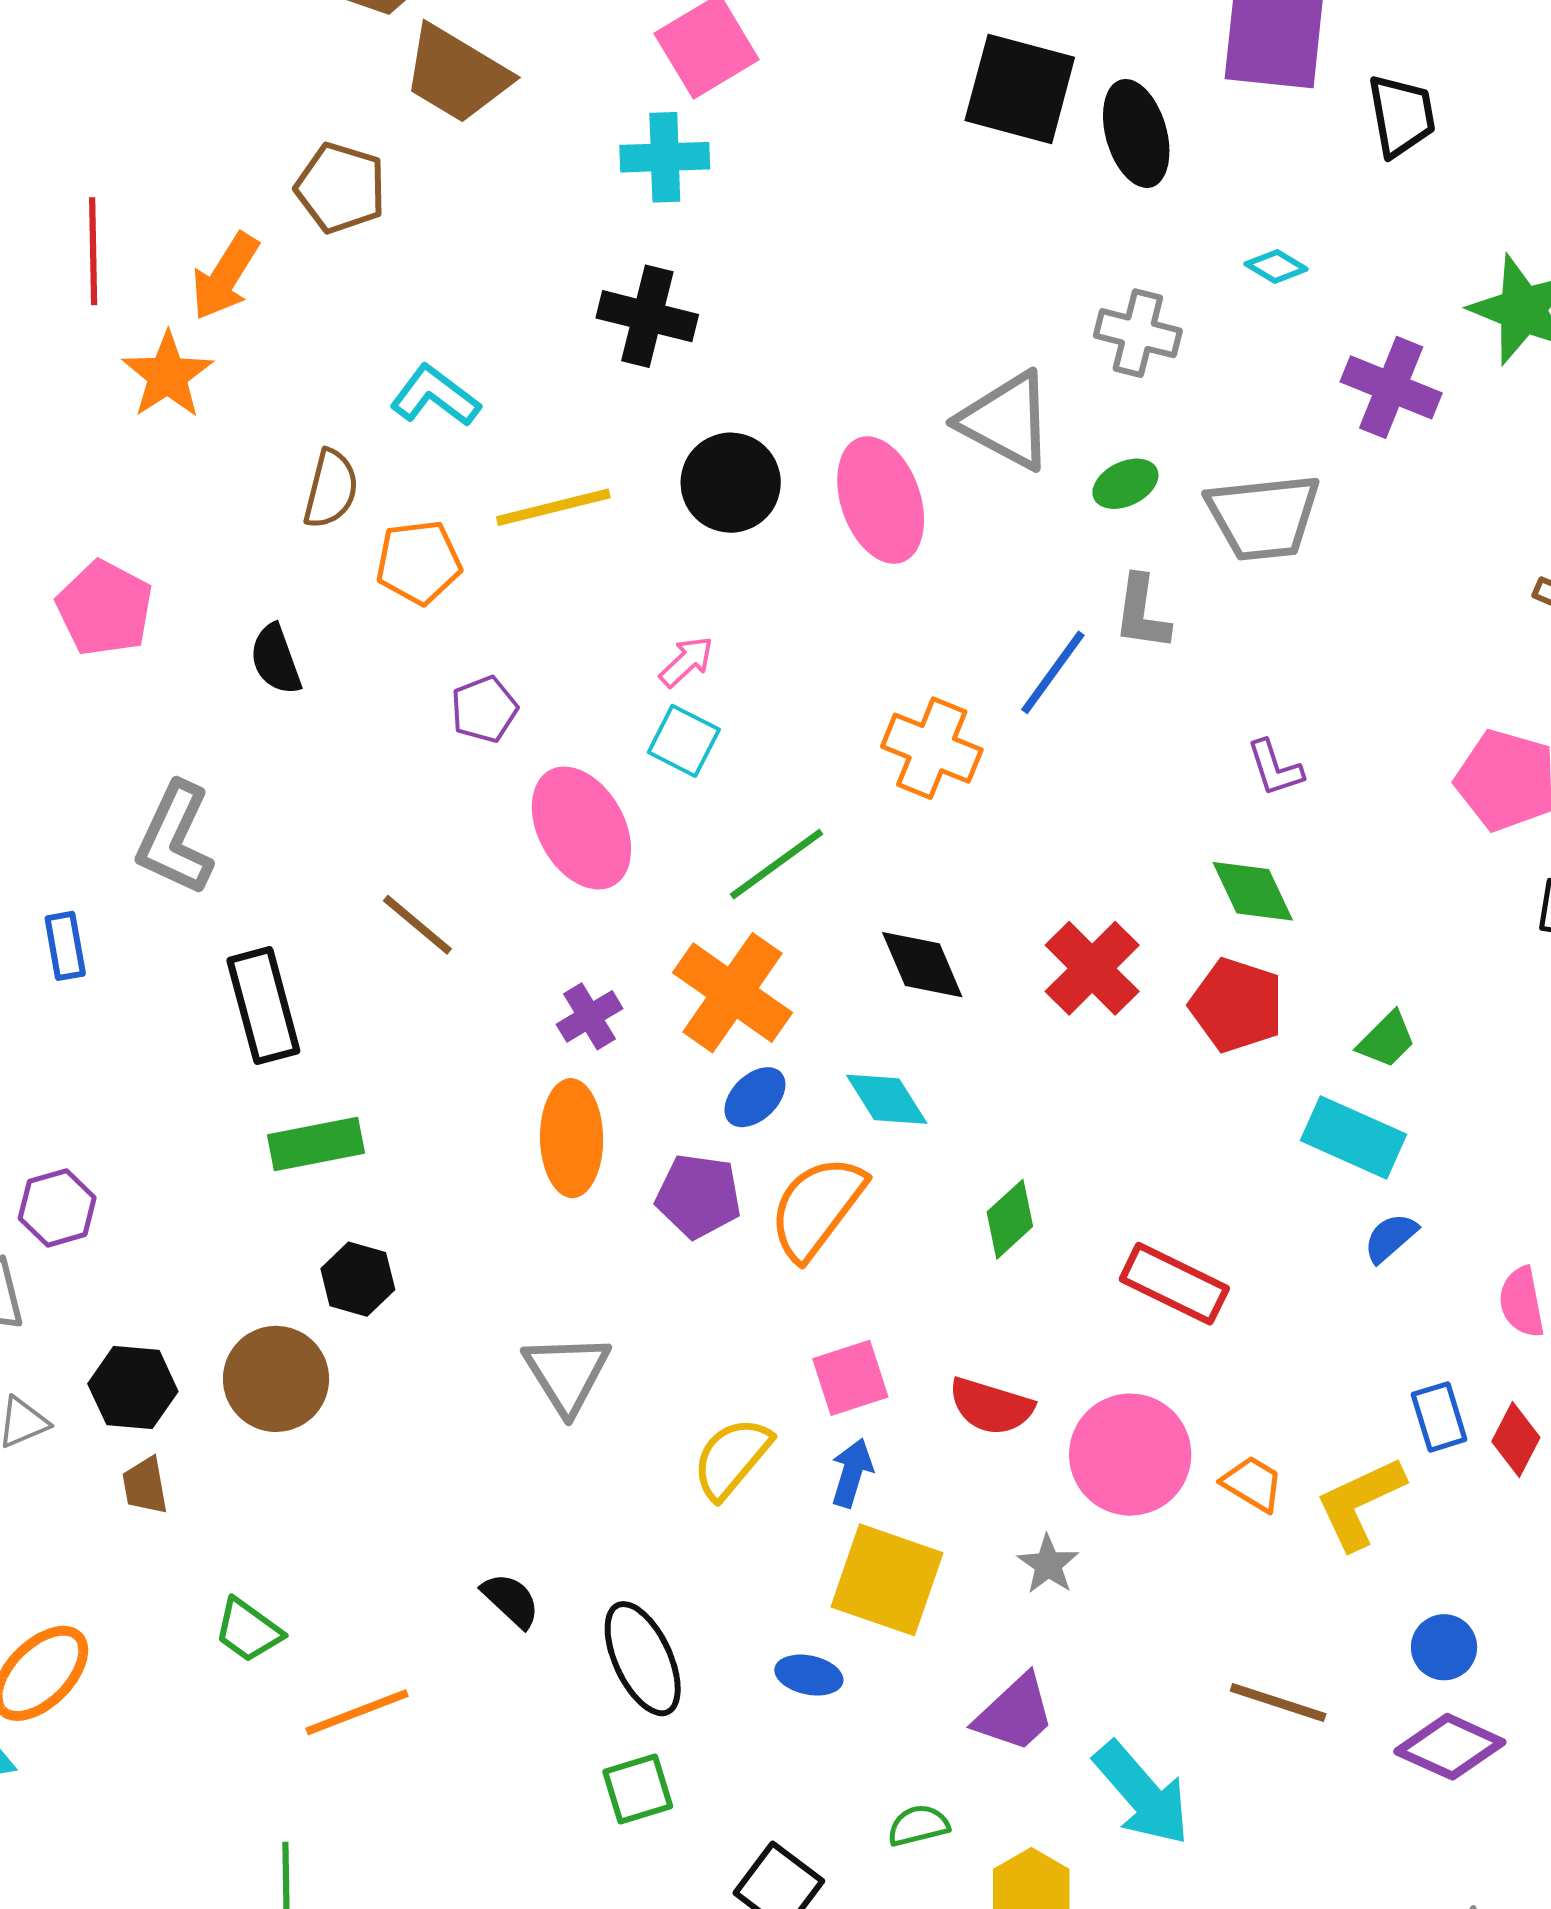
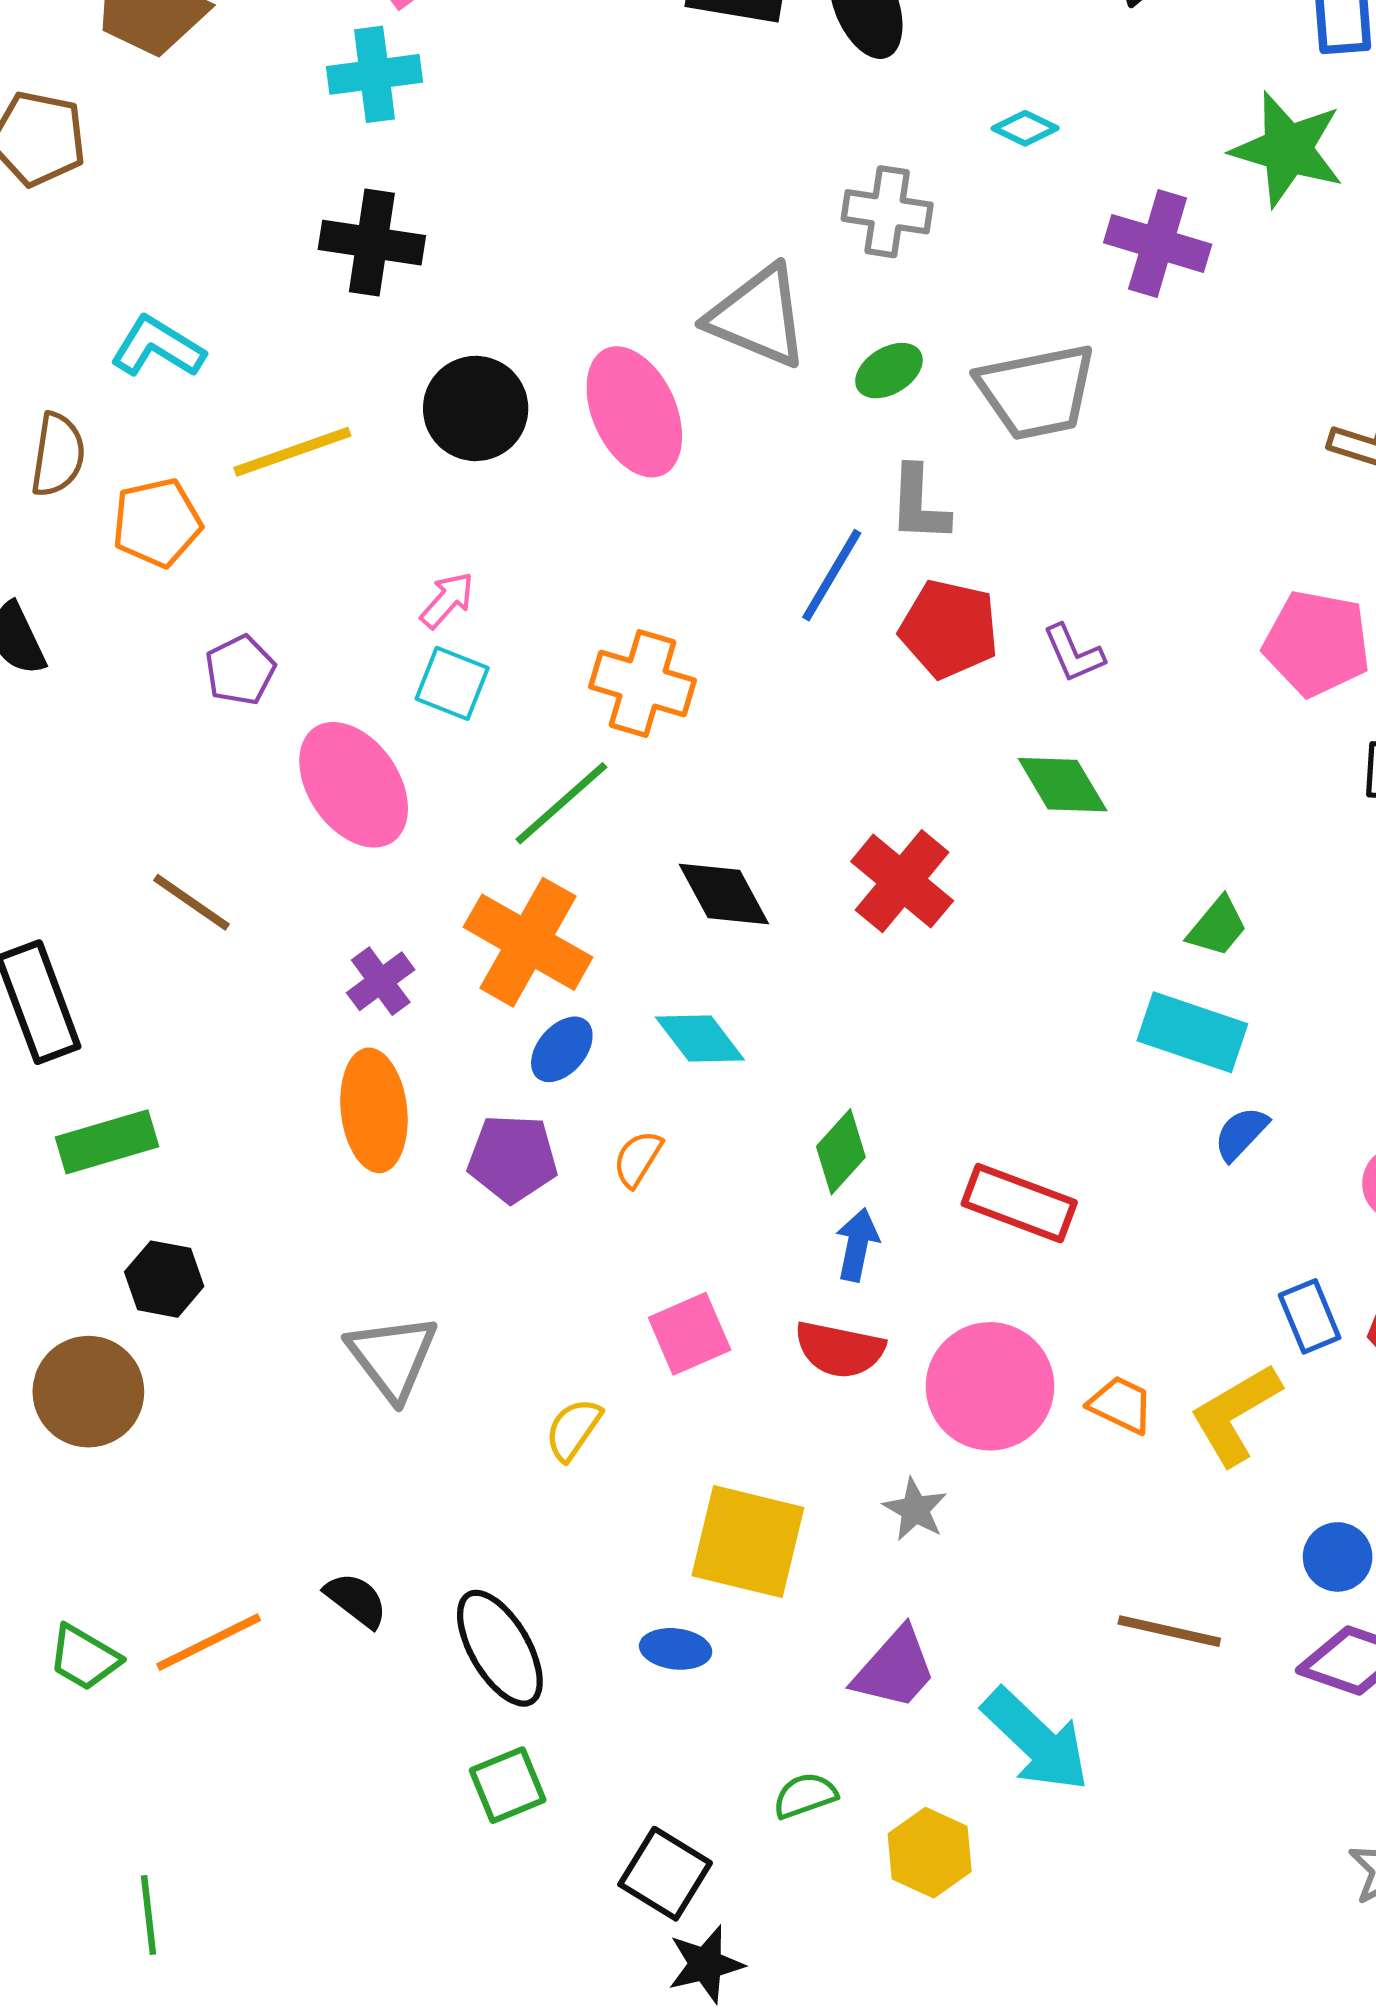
orange cross: (932, 748) -> (643, 683), moved
red pentagon: (1237, 1005) -> (949, 629), moved
orange semicircle: (817, 1208) -> (638, 1159), size x0.5
yellow semicircle: (732, 1458) -> (573, 1429), size x0.7
blue arrow: (852, 1473) -> (857, 1245), moved
orange line: (357, 1712) -> (209, 1642), moved

